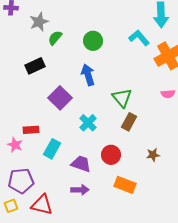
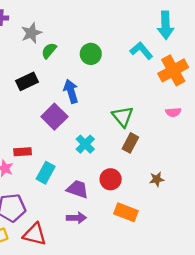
blue arrow: (88, 75) -> (71, 91), moved

